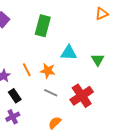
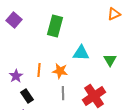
orange line: (27, 70) -> (39, 70), turned 32
gray line: (51, 93) -> (63, 93), turned 64

